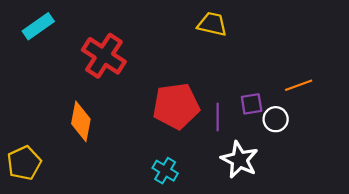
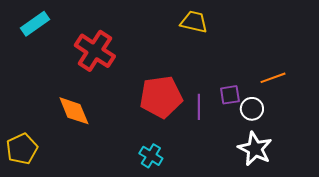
orange diamond: (81, 121) -> (74, 111), turned -33
white star: (240, 160) -> (255, 149), moved

